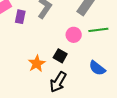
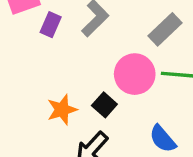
pink circle: (74, 35) -> (135, 74), size x1.5

